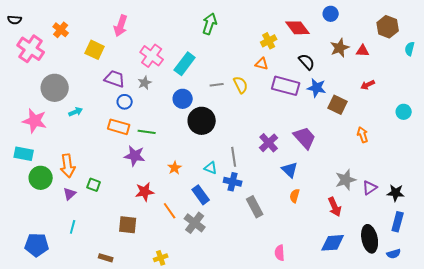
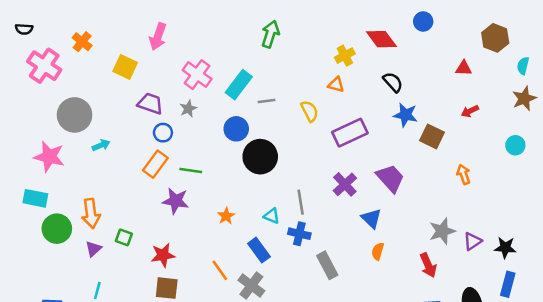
brown star: (340, 48) -> (524, 99), moved
gray line: (217, 85) -> (267, 101), moved
purple rectangle: (286, 86) -> (350, 133), moved, turned -40
orange rectangle: (119, 127) -> (155, 164), turned -70
red star: (145, 192) -> (163, 255), moved

